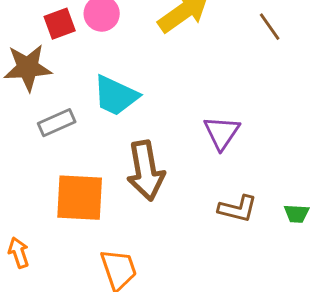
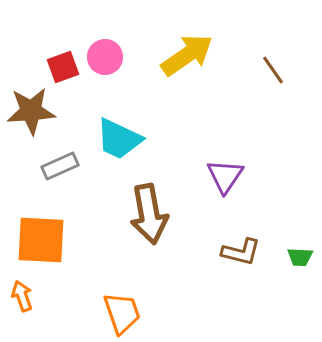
orange square: (80, 198) -> (41, 240), moved

